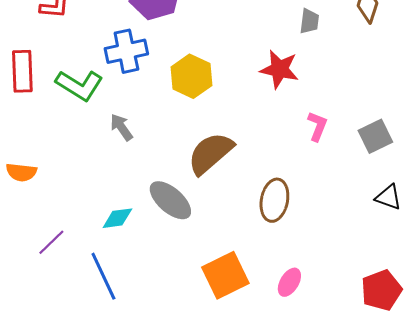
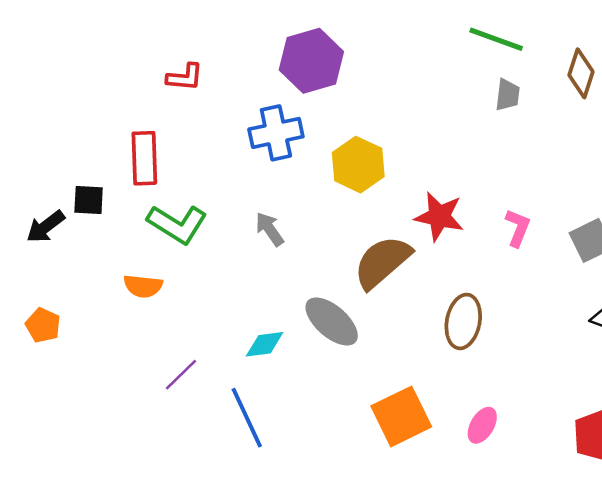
red star: (279, 69) -> (439, 216), moved
green L-shape: (79, 85) -> (177, 224), moved

